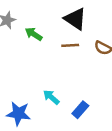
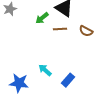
green arrow: (34, 34) -> (42, 18), moved, turned -72

